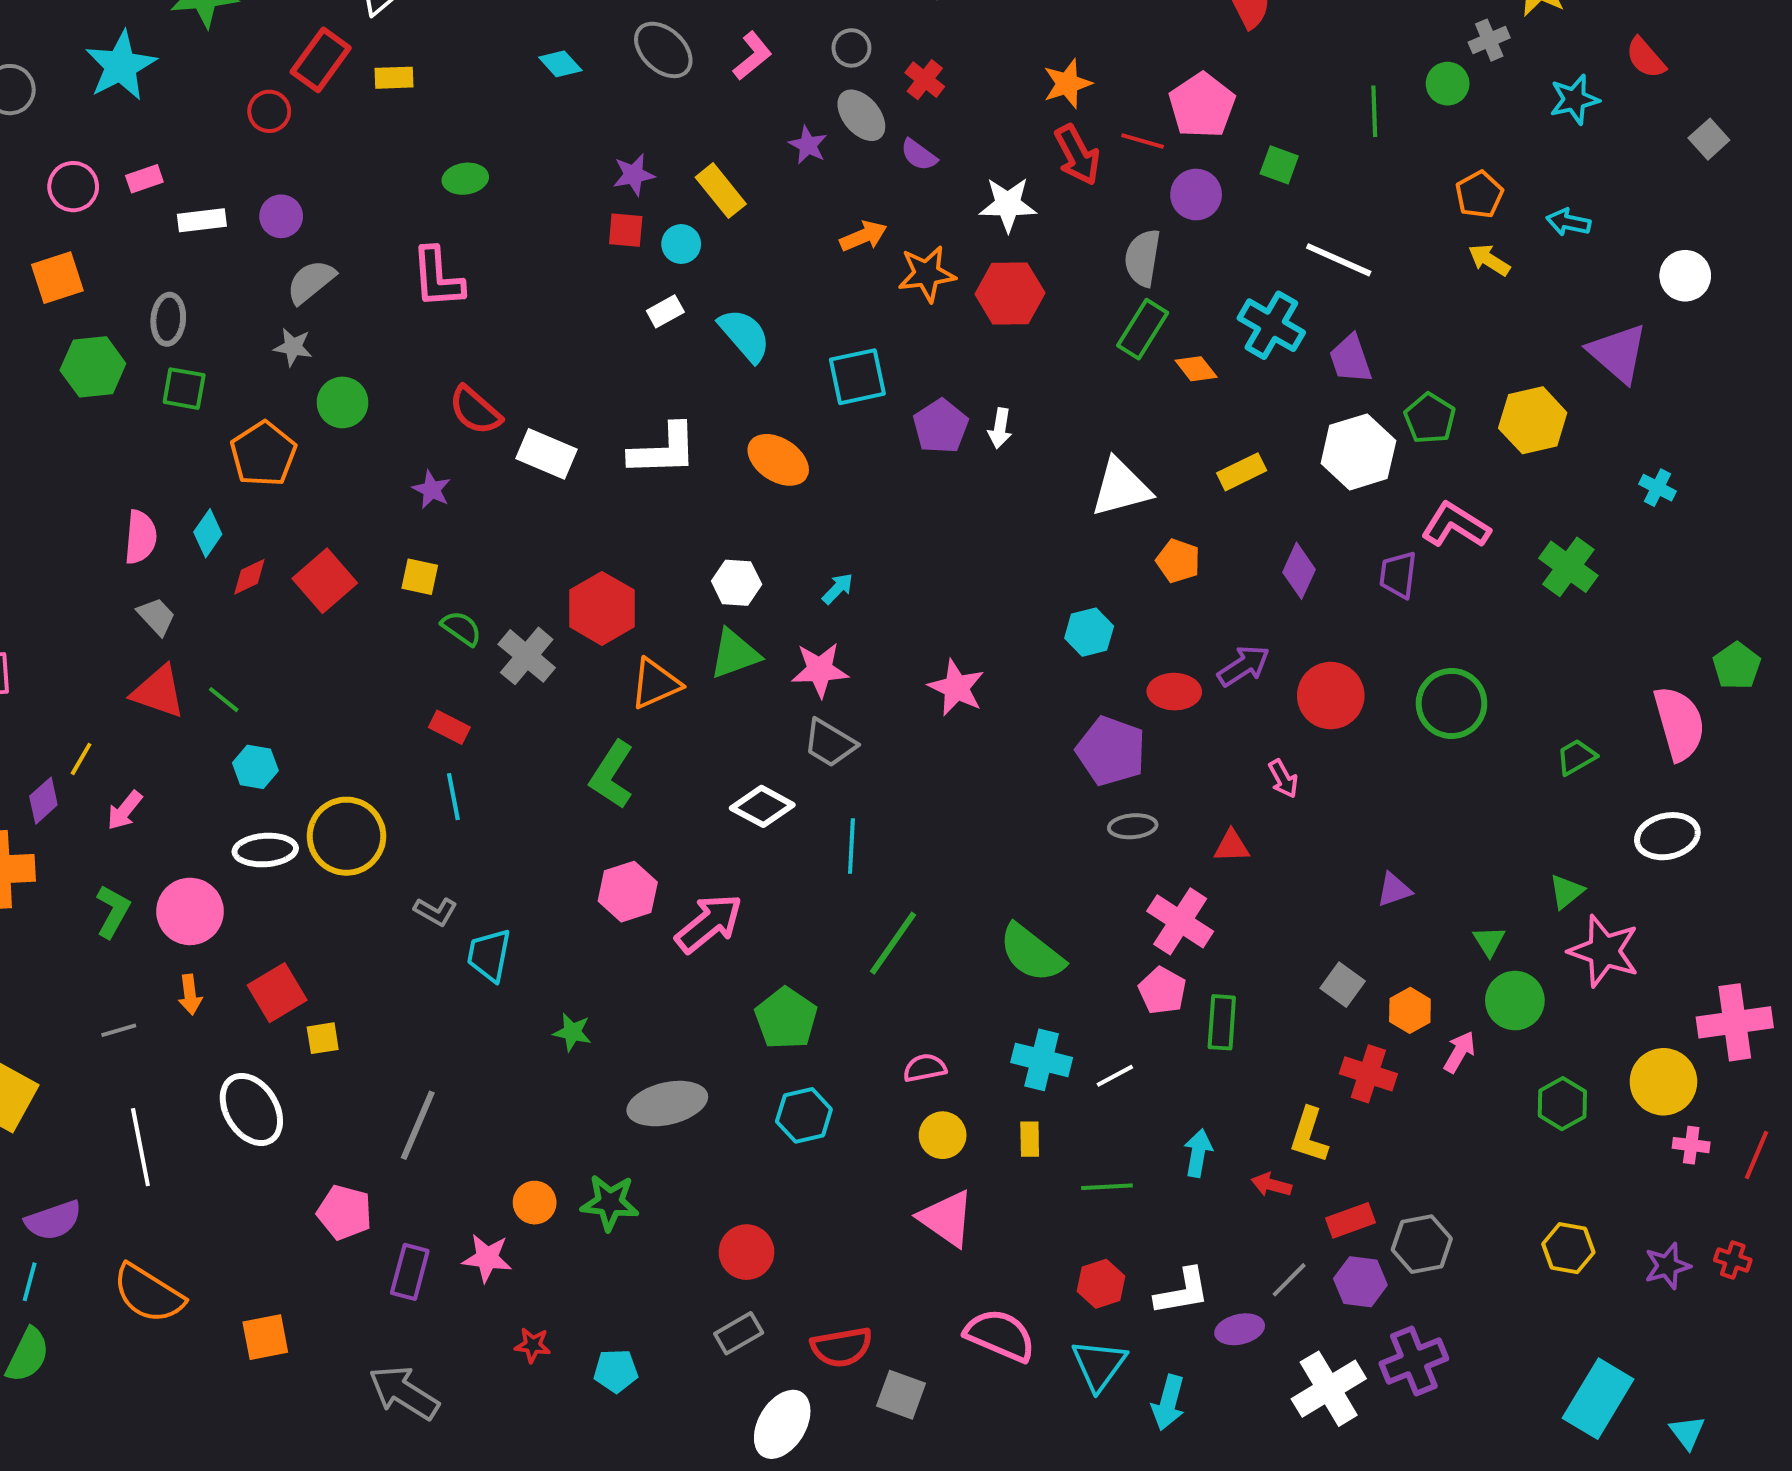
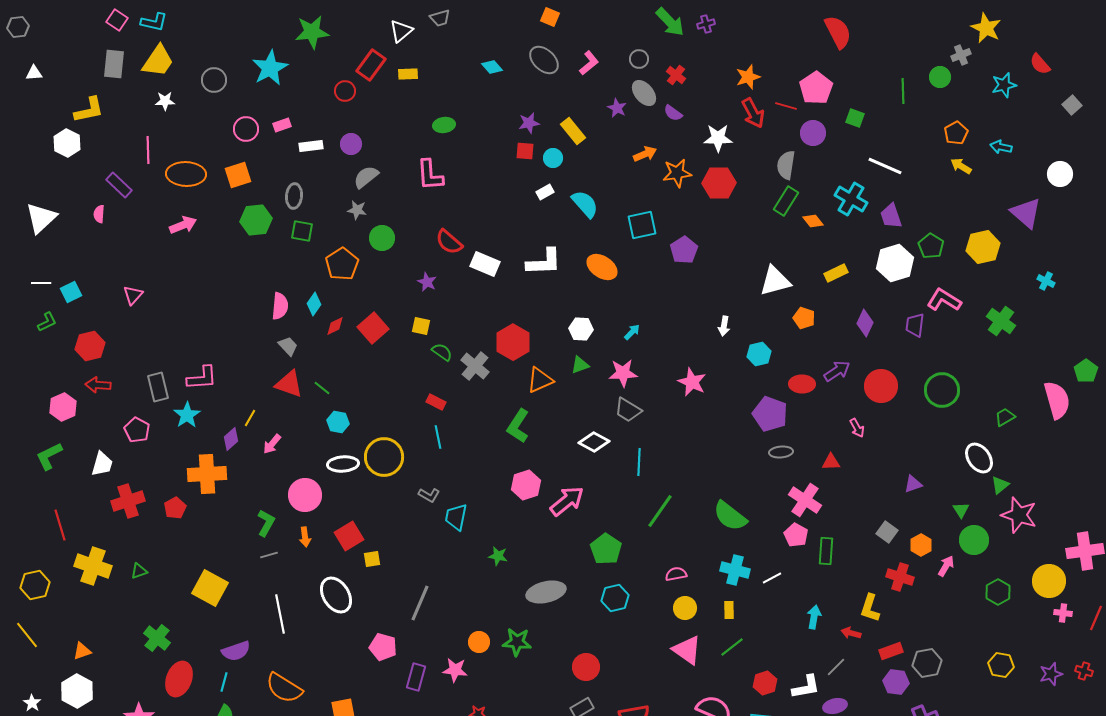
white arrow: (1000, 428) -> (724, 326), moved
green triangle: (735, 654) -> (580, 365), size x0.7
white ellipse: (1667, 836) -> (979, 458), moved, turned 68
green L-shape: (113, 911) -> (266, 523), moved
green line: (1107, 1187) -> (732, 647), moved, turned -35
gray line: (1289, 1280) -> (836, 667), moved

